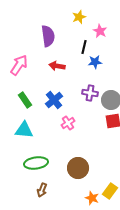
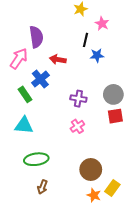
purple semicircle: (48, 36) -> (36, 37), moved
purple cross: (90, 93) -> (78, 99), moved
blue cross: (54, 100) -> (40, 79), moved
pink cross: (68, 123) -> (77, 126), moved
brown circle: (78, 168) -> (91, 170), moved

